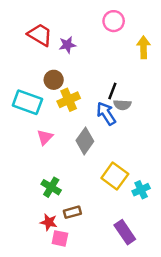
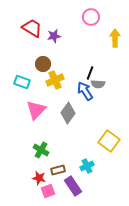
cyan rectangle: (27, 102) -> (22, 82), size x0.7
pink triangle: (45, 137) -> (36, 110), size x1.5
yellow square: (115, 176) -> (109, 141), moved
cyan cross: (141, 190) -> (87, 166), moved
purple rectangle: (125, 232) -> (73, 186), moved
pink square: (60, 238) -> (48, 191), turned -32

